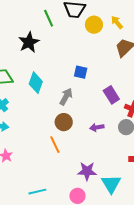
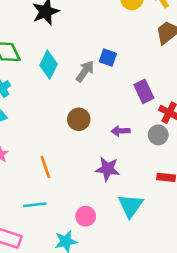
gray arrow: (66, 96) -> (85, 71), moved
orange line: (55, 145) -> (45, 167), moved
purple star: (87, 171) -> (107, 169), moved

